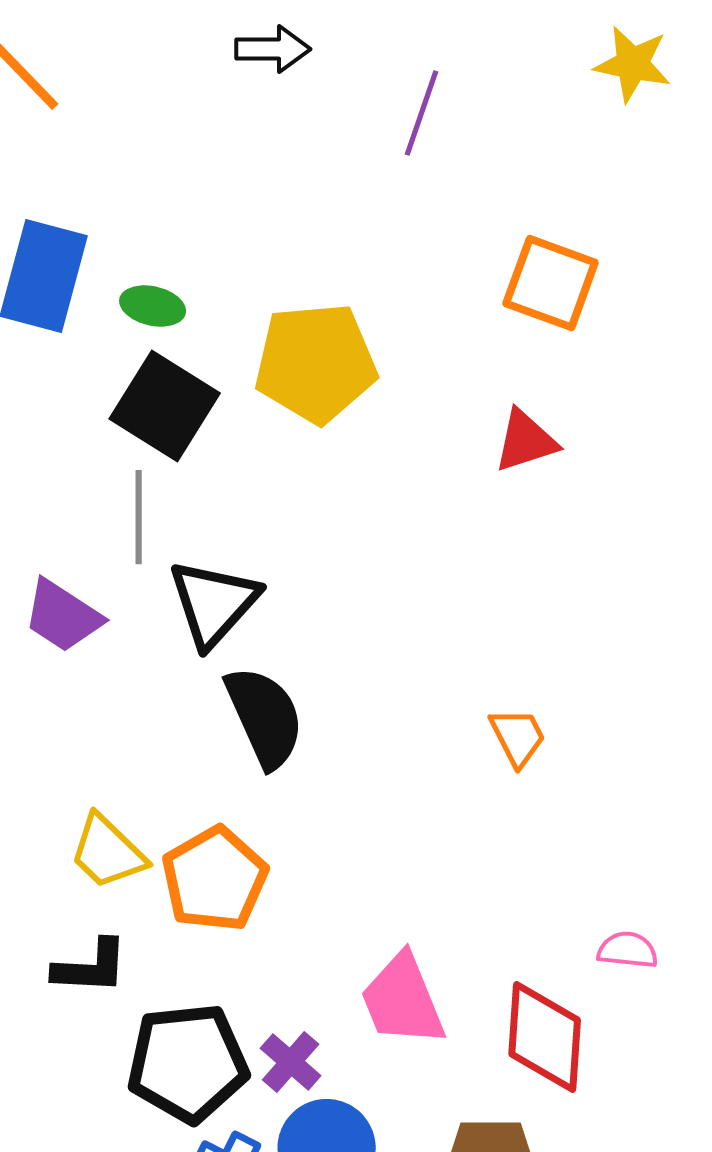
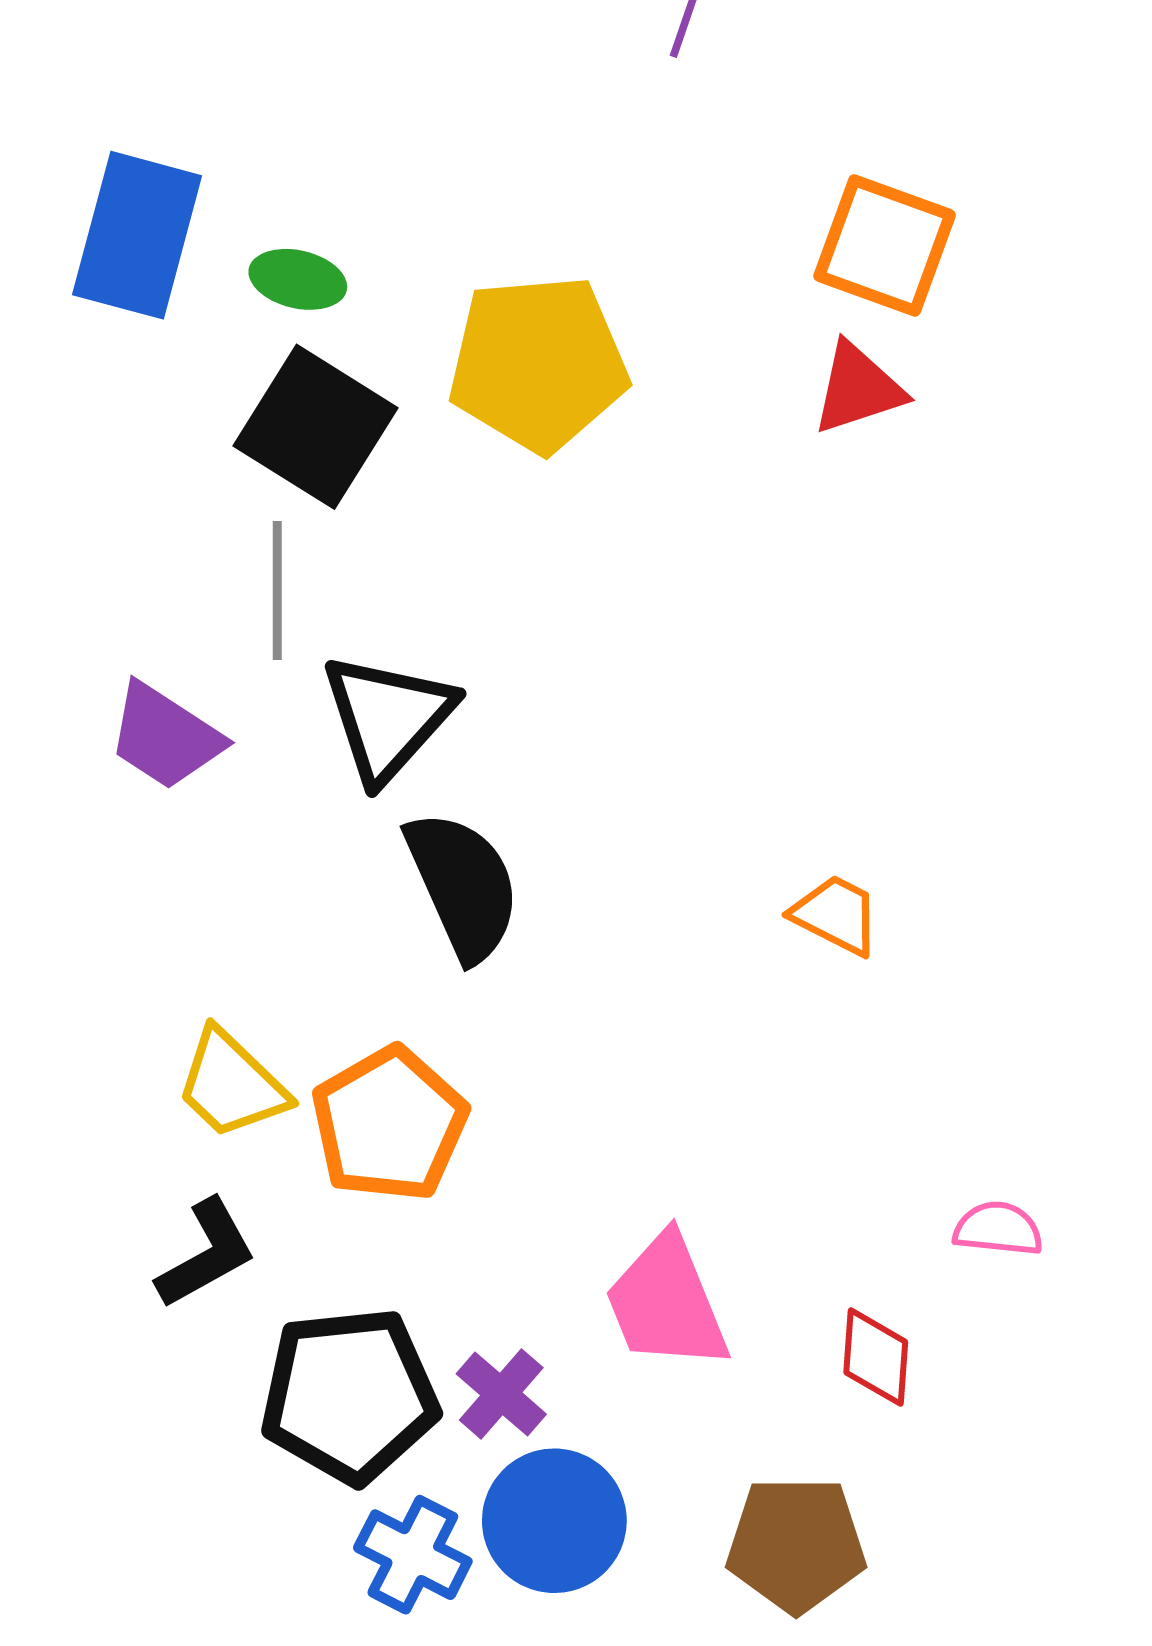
red triangle: (526, 441) -> (858, 388), moved
orange trapezoid: (518, 737) -> (836, 915), turned -36
black L-shape: (91, 967) -> (206, 1254), turned -32
red diamond: (545, 1037) -> (876, 1357), size x0.6

